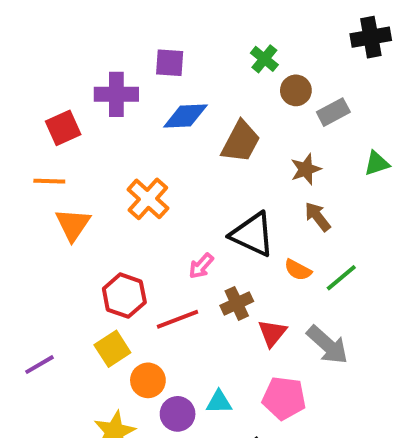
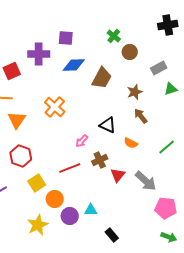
gray rectangle: (333, 112) -> (159, 68), moved
black triangle: (252, 234) -> (108, 125), size x0.7
green line: (341, 278) -> (167, 147), moved
red hexagon: (124, 296) -> (21, 156), moved
pink pentagon: (284, 398) -> (166, 208), moved

